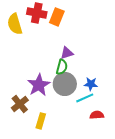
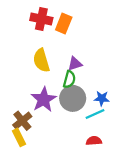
yellow semicircle: (15, 24) -> (41, 60), moved
red semicircle: (97, 115) -> (94, 141), moved
yellow rectangle: (41, 121) -> (19, 137), moved, turned -42

